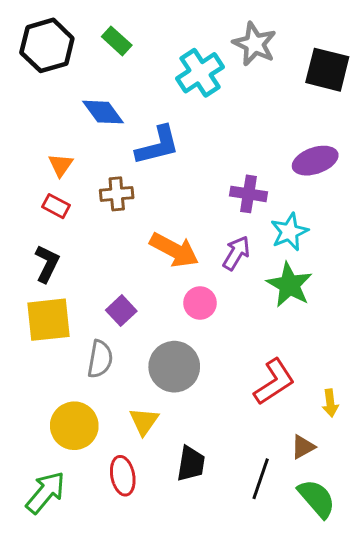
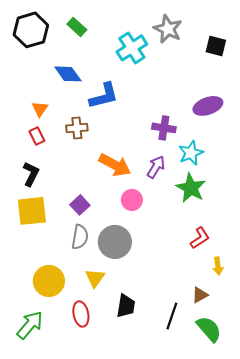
black square: (327, 70) -> (216, 46), size x0.7
red rectangle: (56, 206) -> (37, 136), turned 36
gray semicircle: (100, 359) -> (80, 237), moved
red L-shape: (274, 382) -> (200, 238), moved, size x0.7

